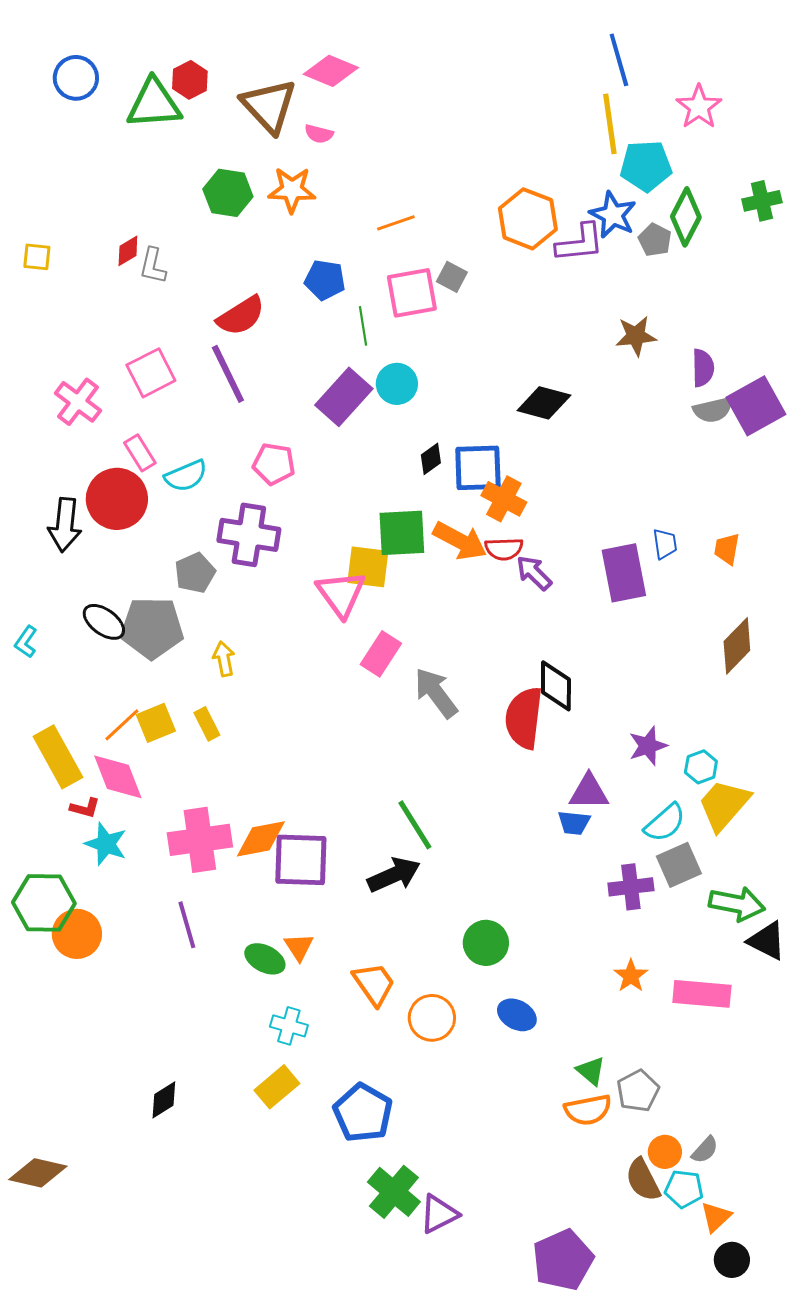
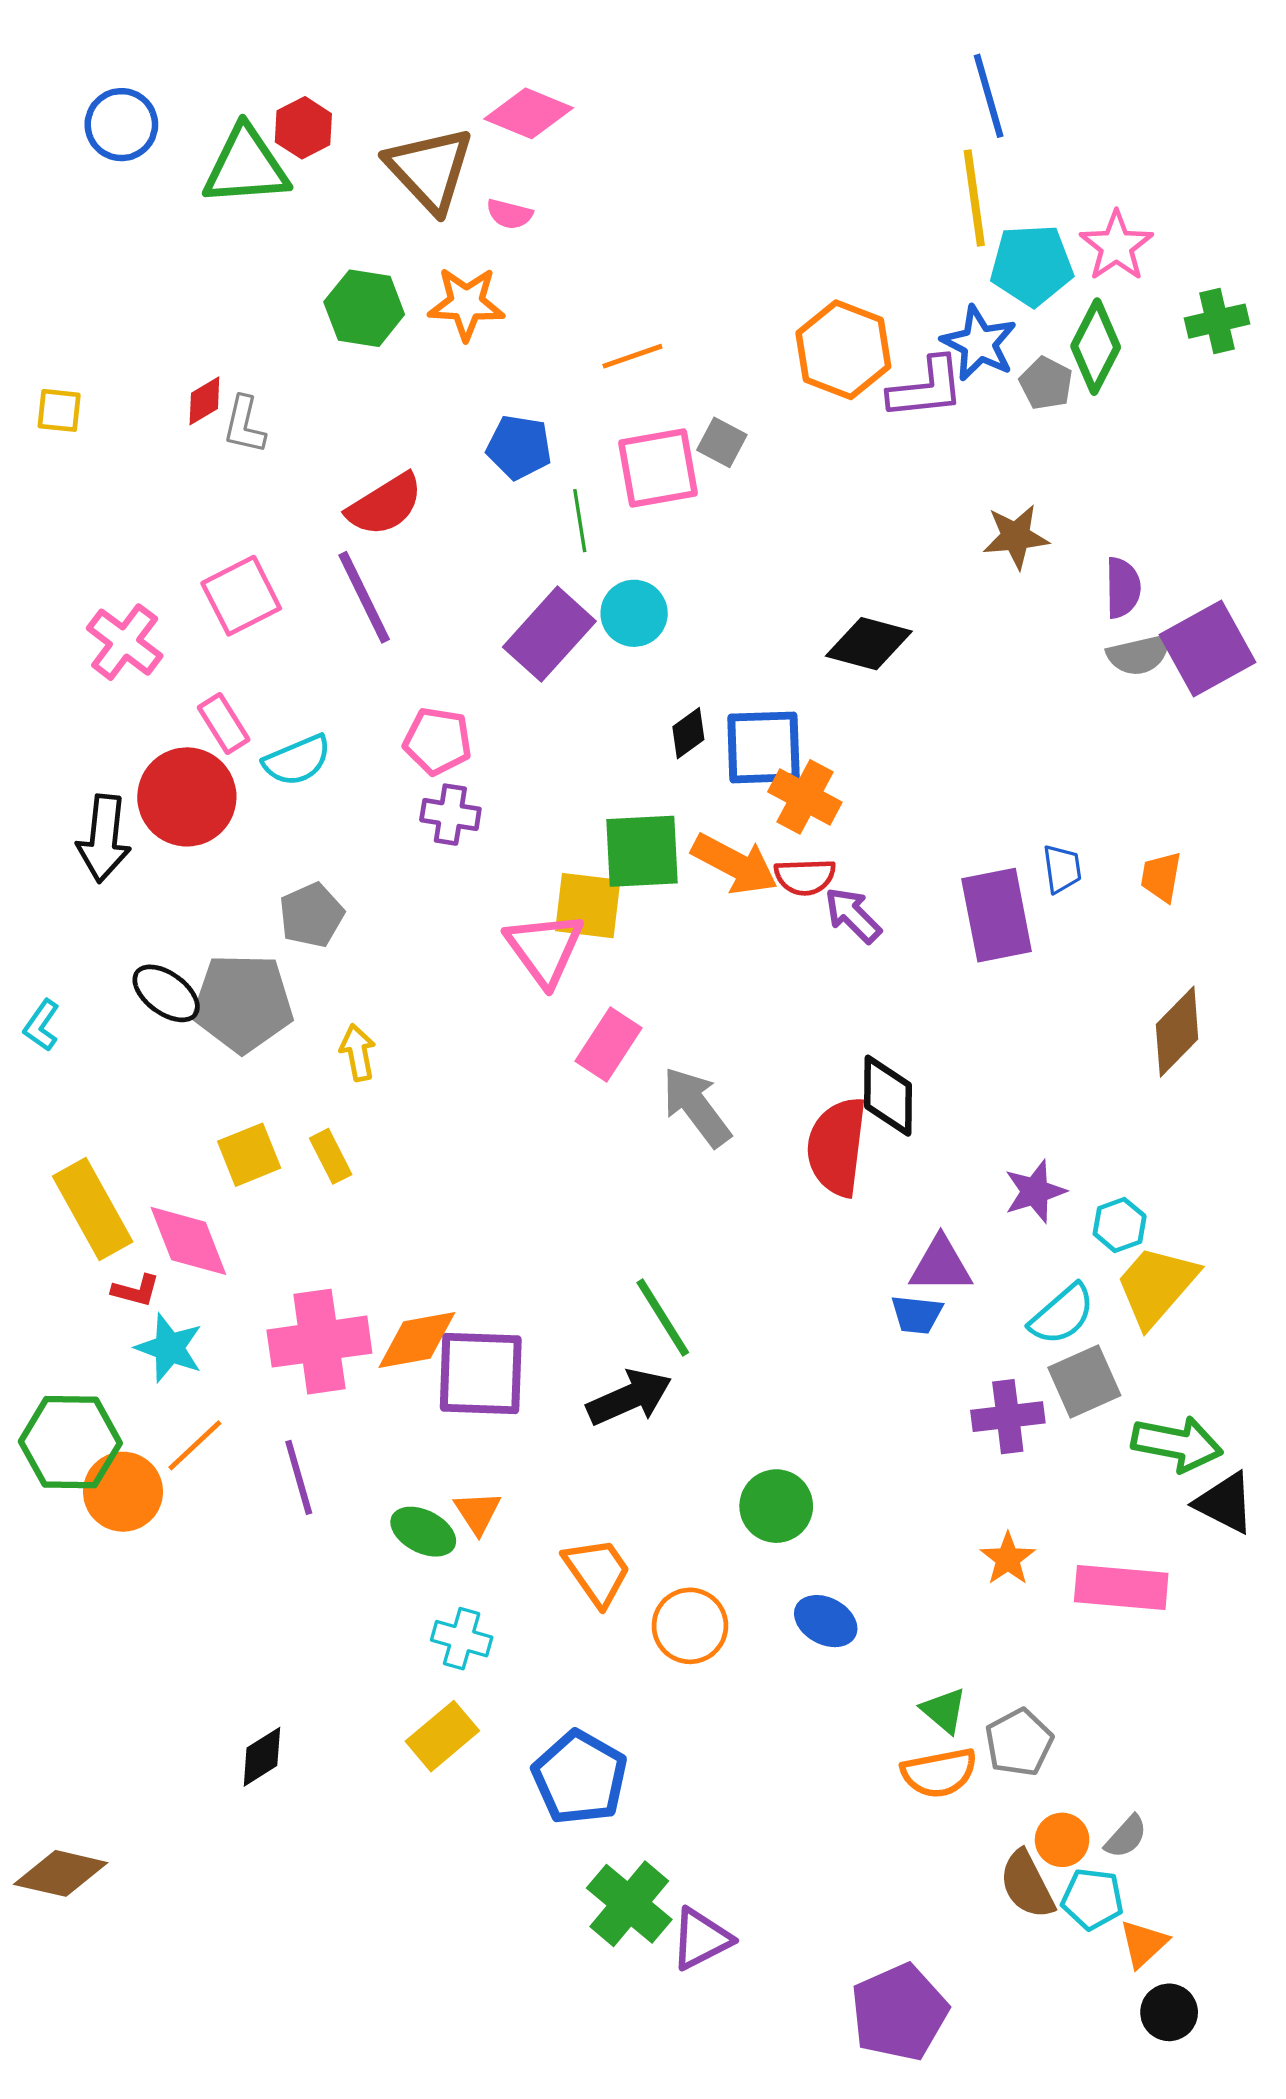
pink star: (699, 107) -> (1116, 246), moved
purple cross: (249, 535) -> (450, 815), moved, size x0.6
orange line: (122, 725) -> (195, 1445), moved

